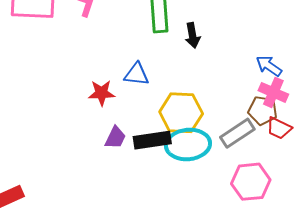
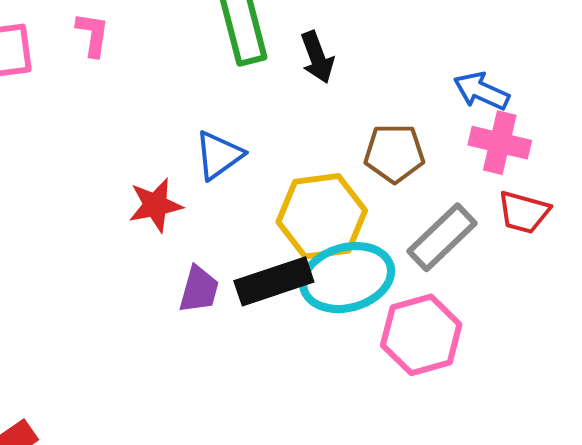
blue triangle: (137, 74) -> (219, 155), turned -32
brown pentagon: (263, 111) -> (394, 153), moved
pink hexagon: (251, 182) -> (421, 335), moved

